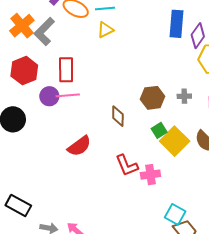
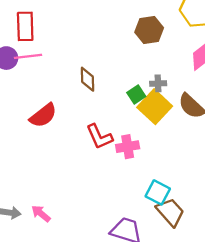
gray cross: (184, 96) -> (158, 83), moved
brown hexagon: (153, 98) -> (149, 30), moved

